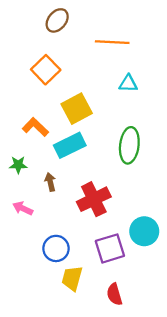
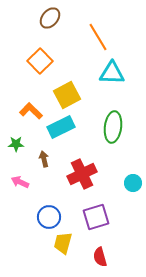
orange line: (112, 42) -> (98, 37), turned 56
cyan triangle: (128, 83) -> (112, 73), size x1.5
cyan circle: (144, 231) -> (133, 183), moved, size x0.7

